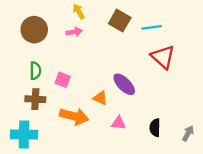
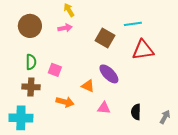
brown square: (120, 21) -> (105, 38), moved
red triangle: (163, 57) -> (143, 50), turned -50
orange arrow: (74, 116) -> (65, 102), size x0.7

